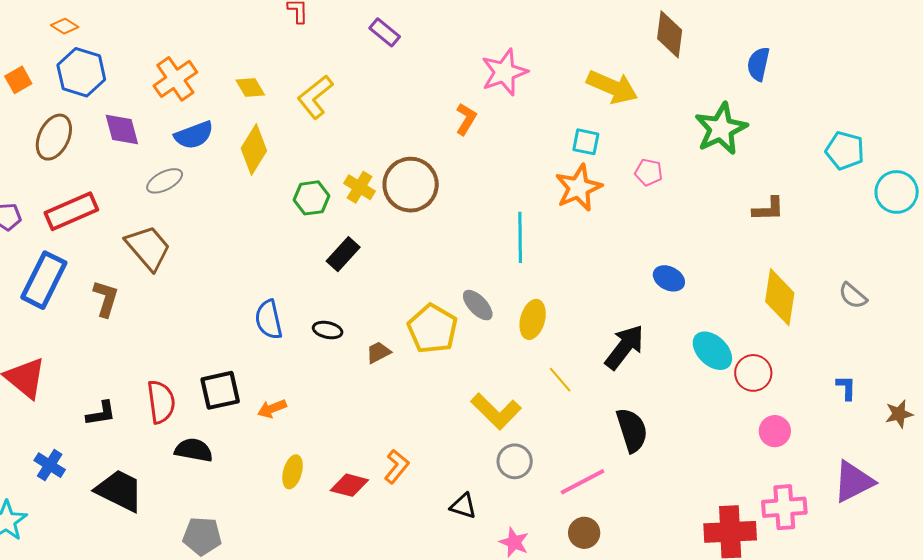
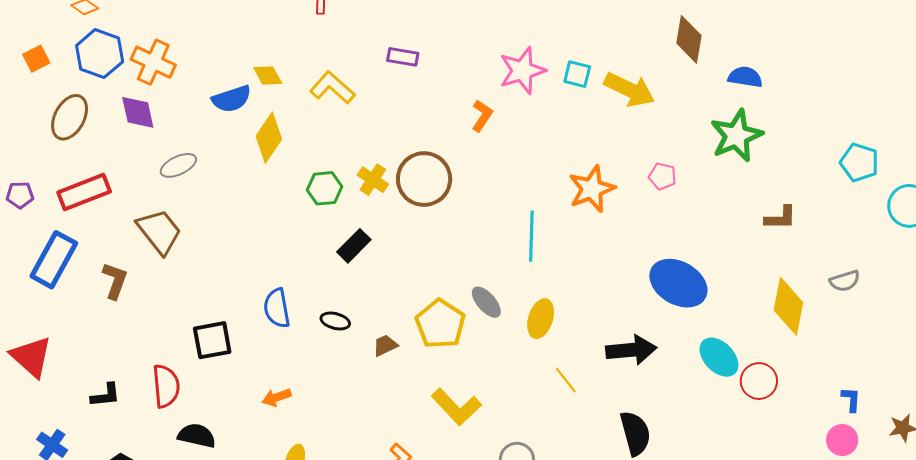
purple rectangle: (385, 32) -> (403, 57), moved, turned -32
blue semicircle: (758, 64) -> (745, 77), moved, turned 84
orange cross: (175, 79) -> (153, 62), moved, turned -33
yellow L-shape: (315, 97) -> (332, 88), turned 78
blue semicircle: (194, 135) -> (232, 99), moved
cyan square: (586, 142) -> (577, 74), moved
blue ellipse: (669, 278) -> (678, 283), size x1.8
gray semicircle: (853, 296) -> (845, 281), moved, turned -60
black arrow: (624, 347) -> (631, 350), turned 45
black square: (220, 390) -> (212, 340), moved
yellow L-shape: (496, 411) -> (456, 407), moved
pink circle: (775, 431) -> (842, 440), moved

